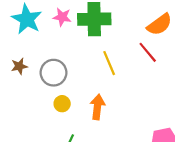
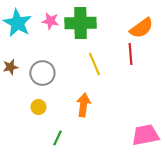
red line: (148, 52) -> (130, 54), turned 35
yellow circle: (62, 104) -> (38, 107), moved

